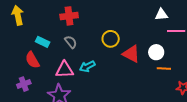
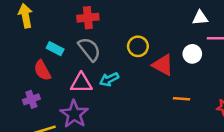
gray semicircle: (71, 42) -> (89, 49), size x1.5
white circle: (156, 52) -> (192, 54), moved
orange line: (164, 69) -> (181, 99), moved

